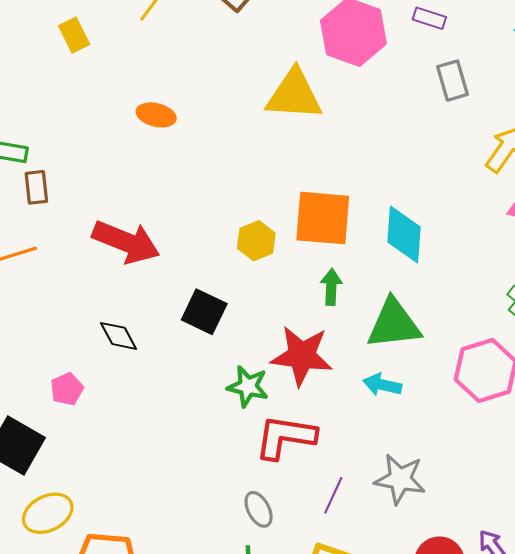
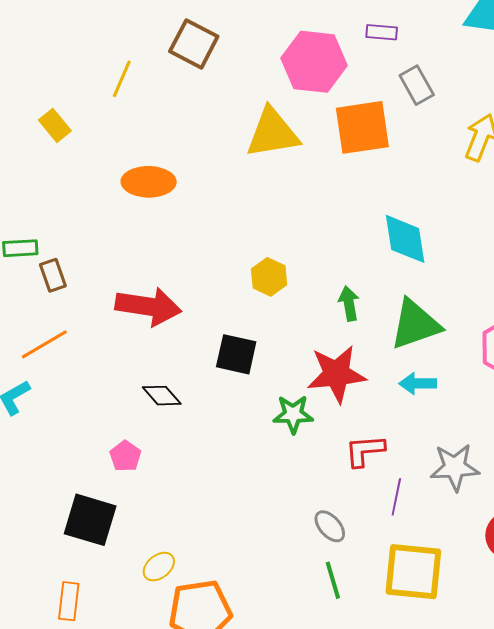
orange ellipse: (156, 115) -> (149, 182), size x1.4
orange square: (323, 218) -> (362, 127), moved
red L-shape: (285, 437) -> (365, 451), moved, size x0.7
yellow ellipse: (48, 513) -> (159, 567), moved, size x0.7

